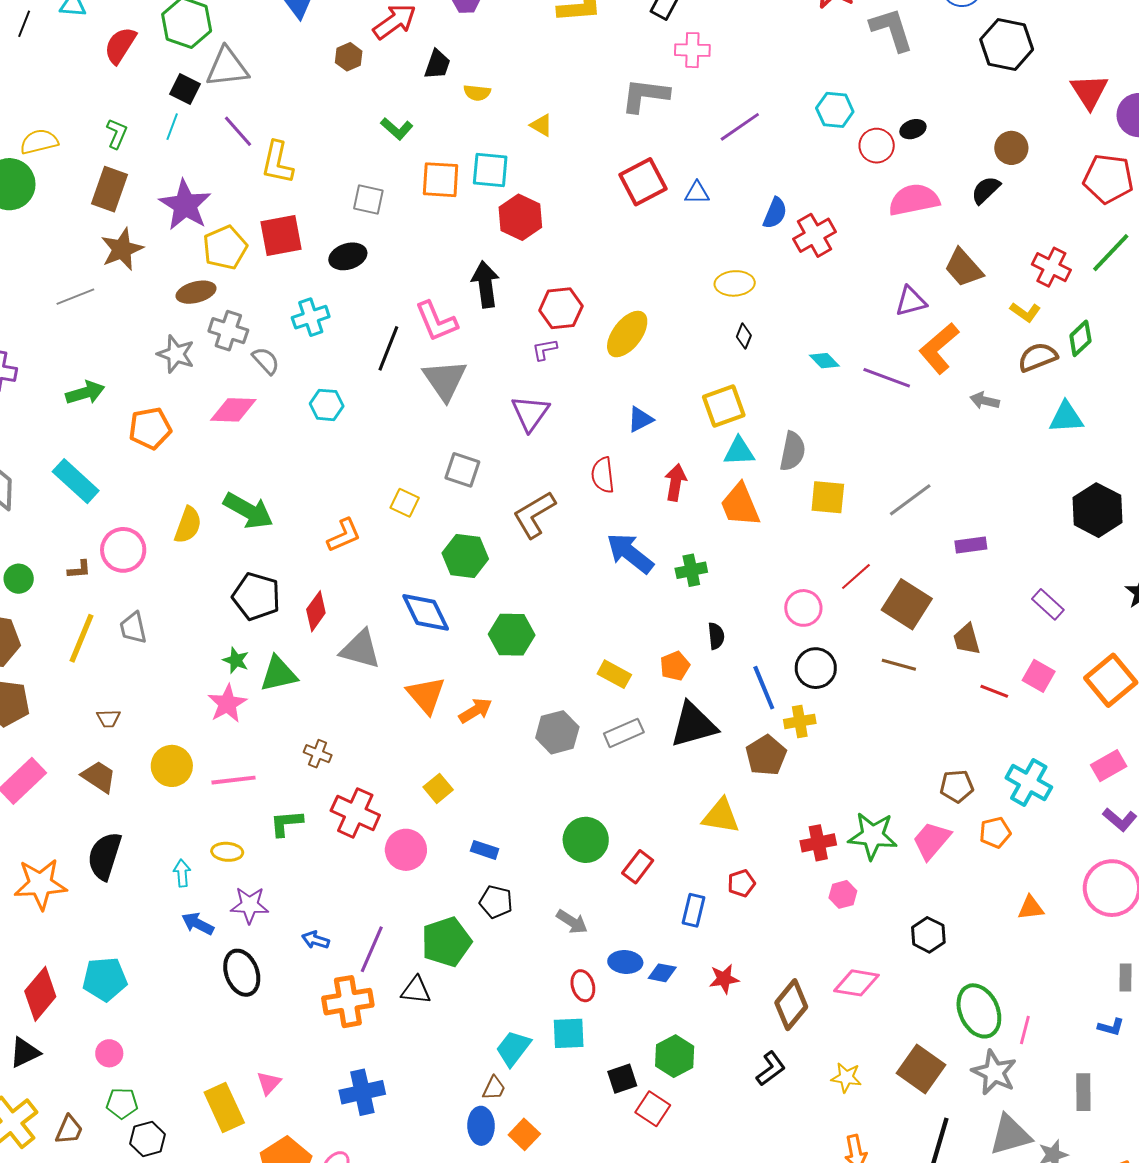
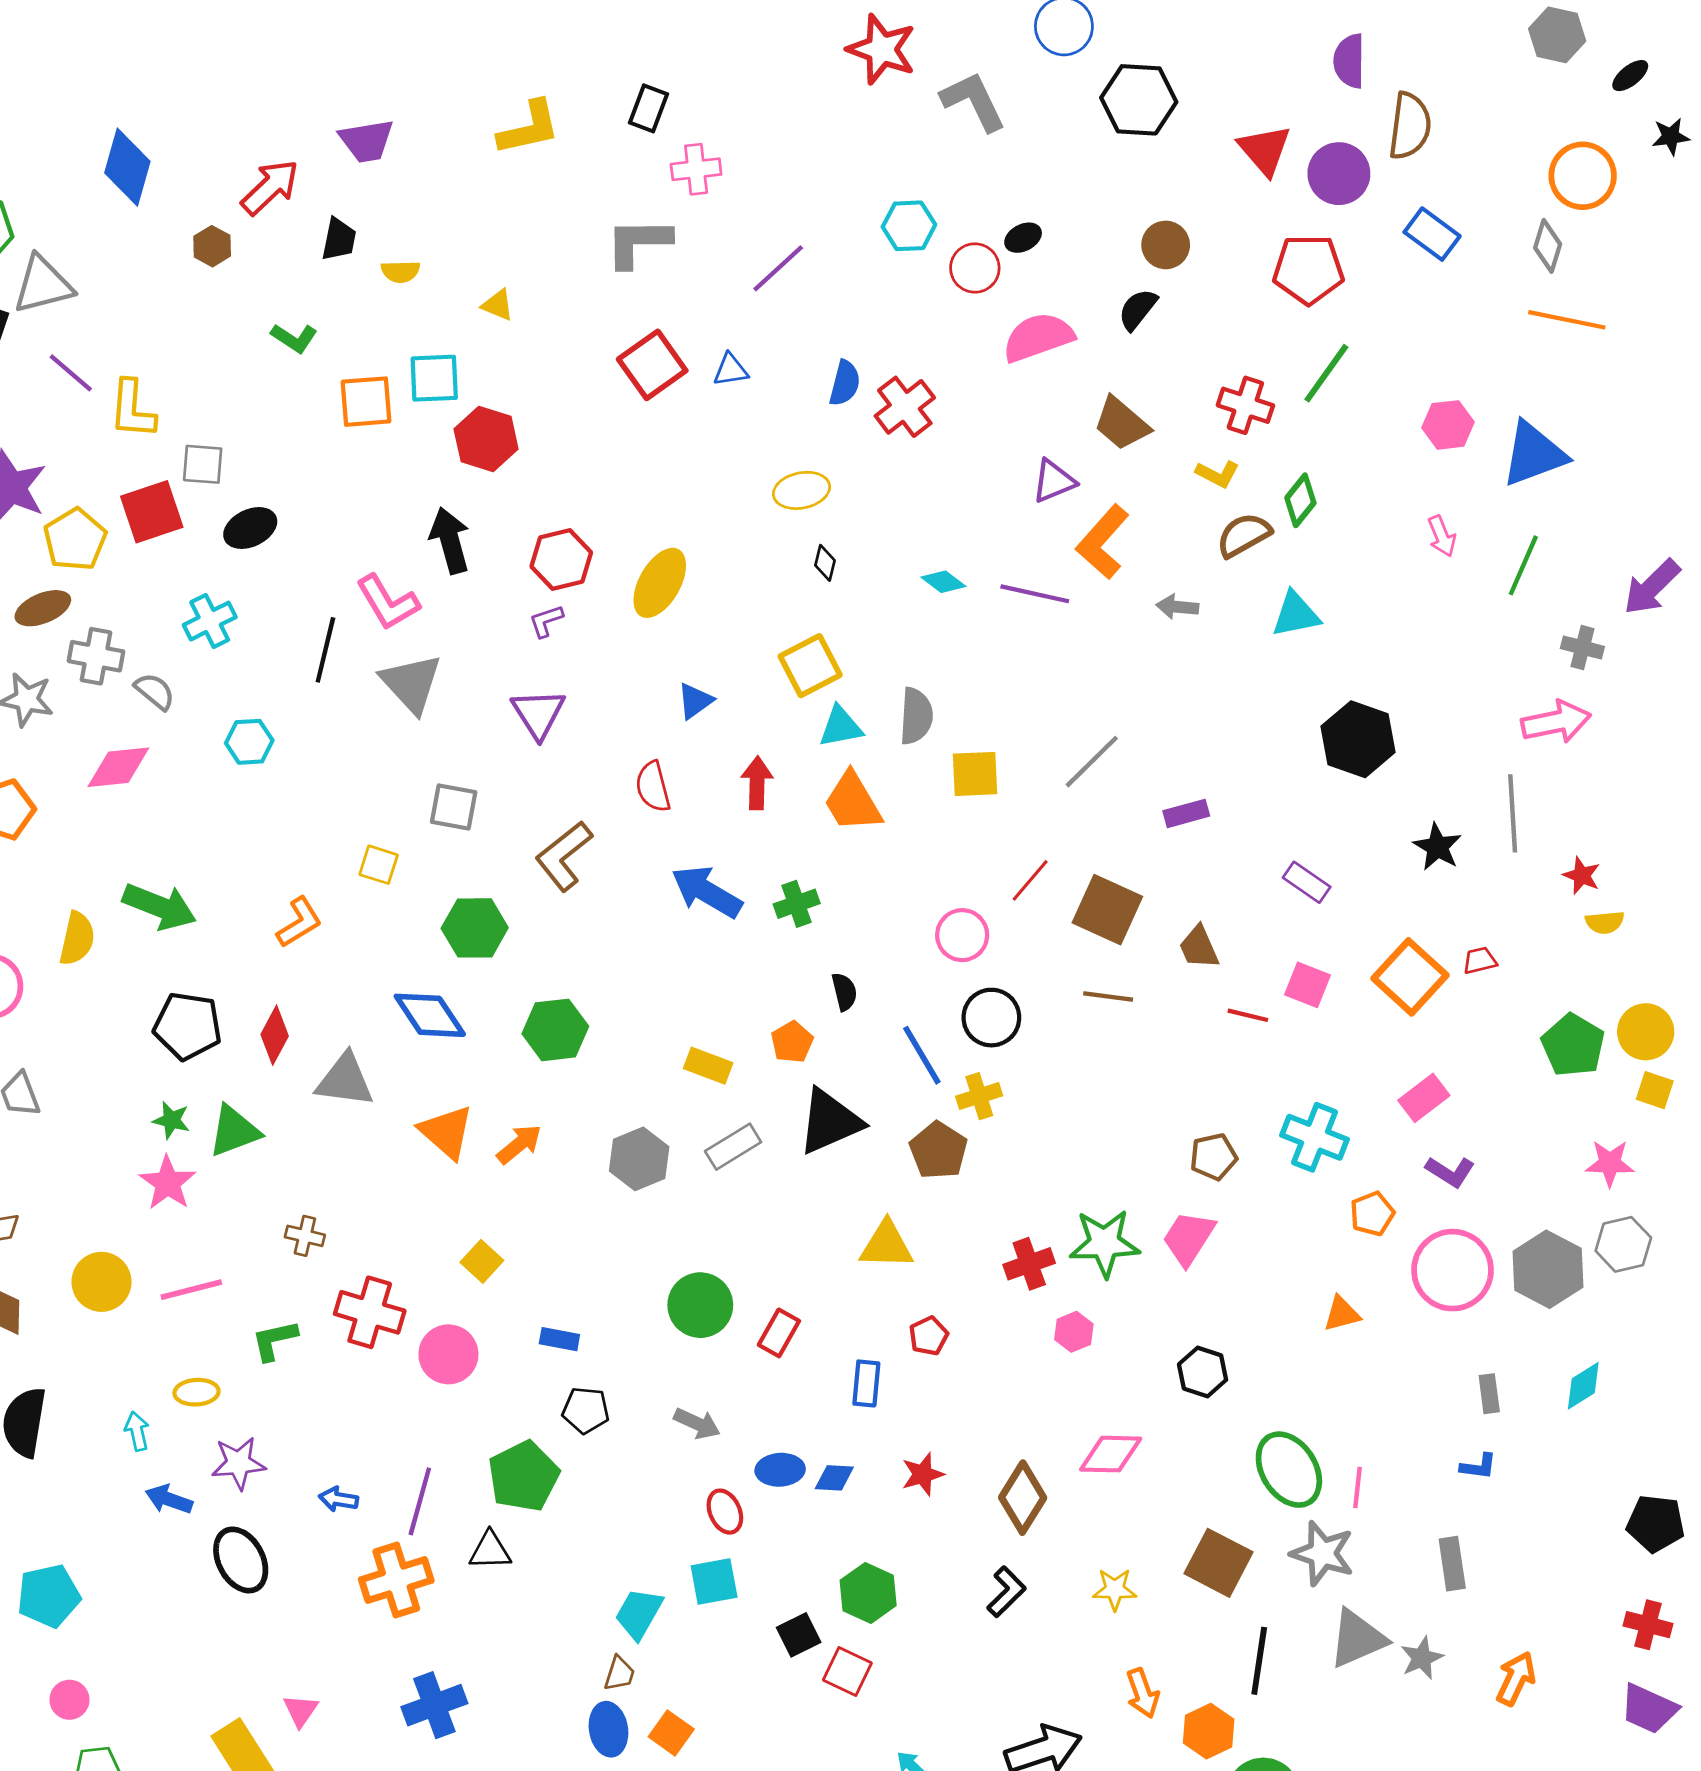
gray square: (368, 200) -> (203, 464), moved
orange pentagon: (995, 833) -> (1372, 1214), moved

